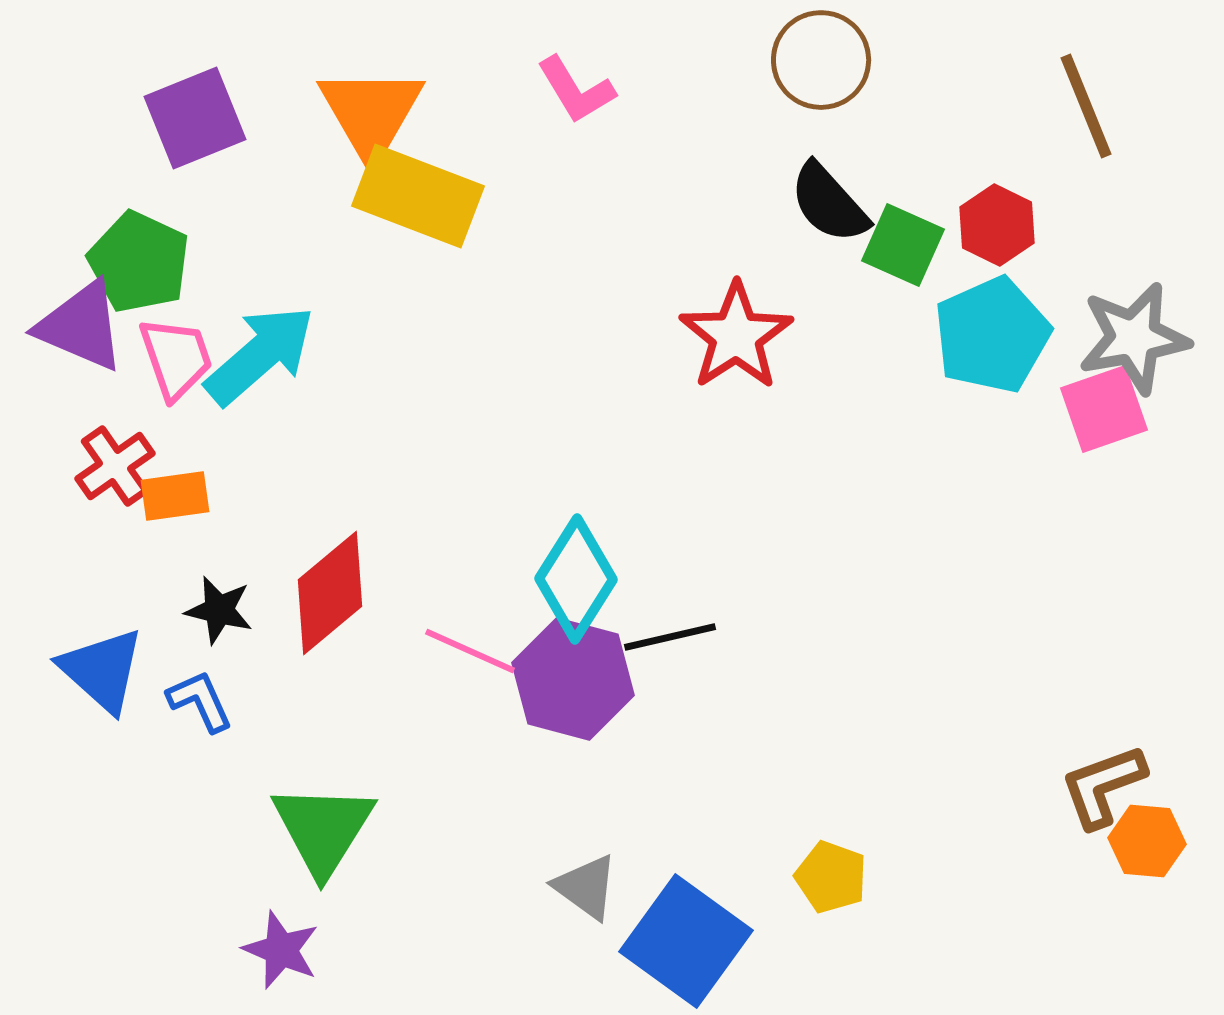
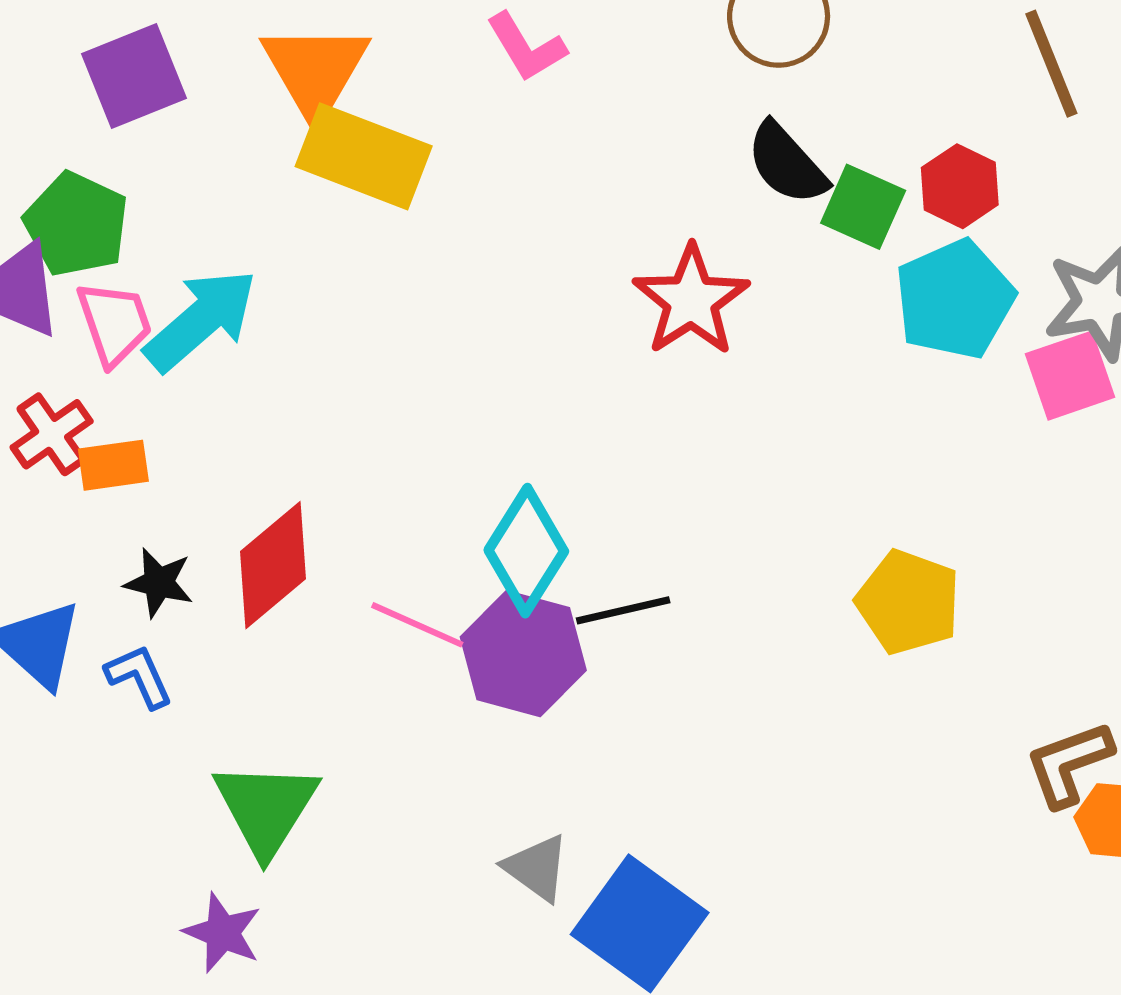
yellow pentagon: (831, 877) -> (908, 602), moved, size x1.4

